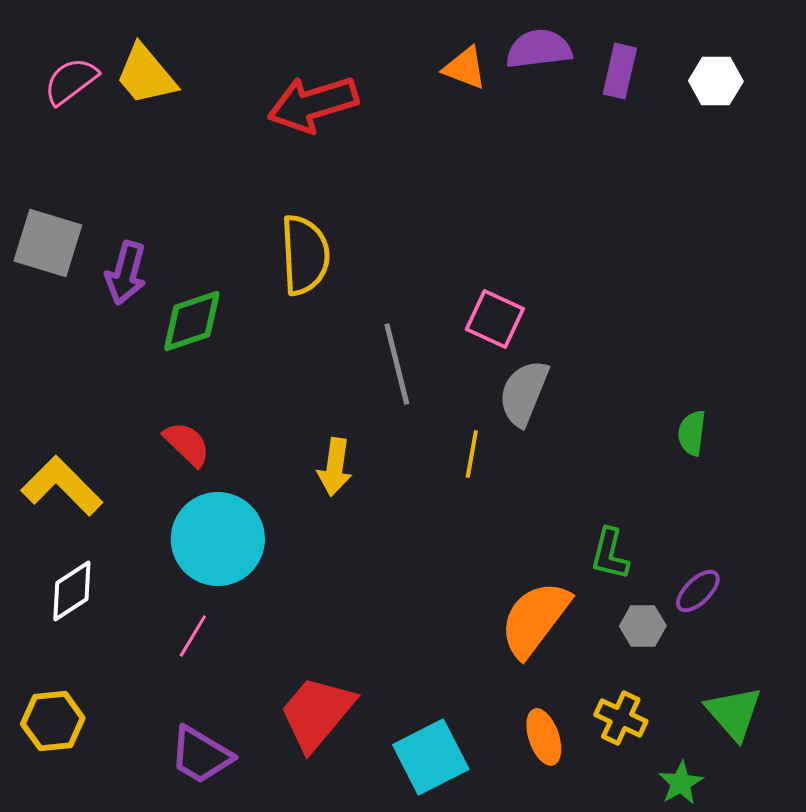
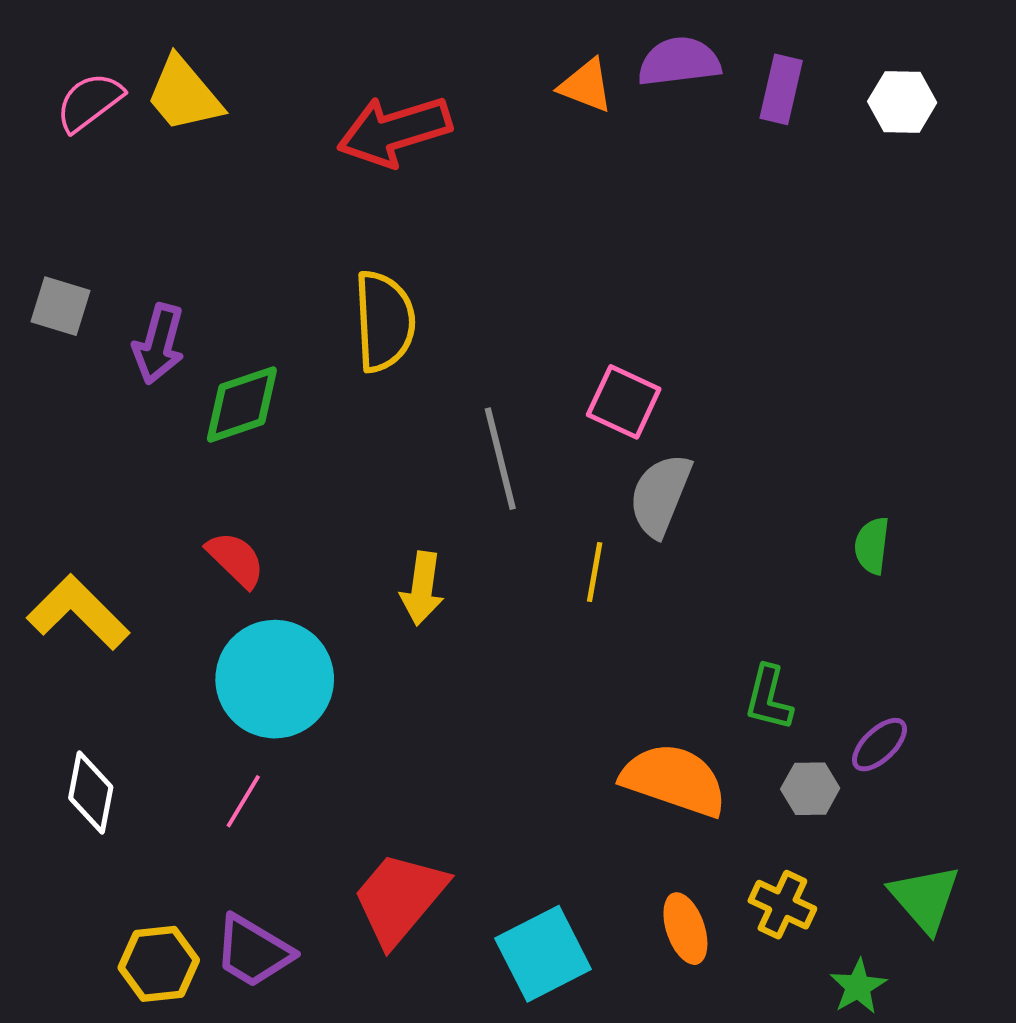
gray square: (48, 243) -> (60, 306), size x0.7
white diamond: (72, 591) -> (91, 792), moved, turned -46
orange semicircle: (535, 619) -> (674, 780), turned 72
yellow hexagon: (53, 721) -> (159, 964), moved

